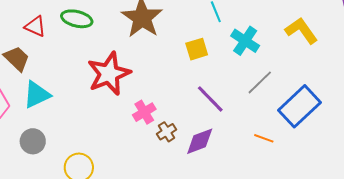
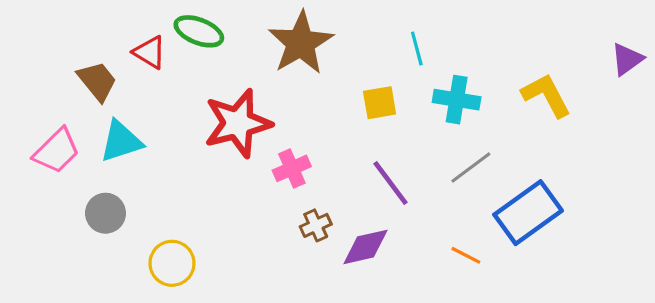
red triangle: (35, 26) -> (150, 52), moved
cyan cross: (245, 41) -> (457, 100), turned -32
pink cross: (144, 112) -> (292, 168), moved

